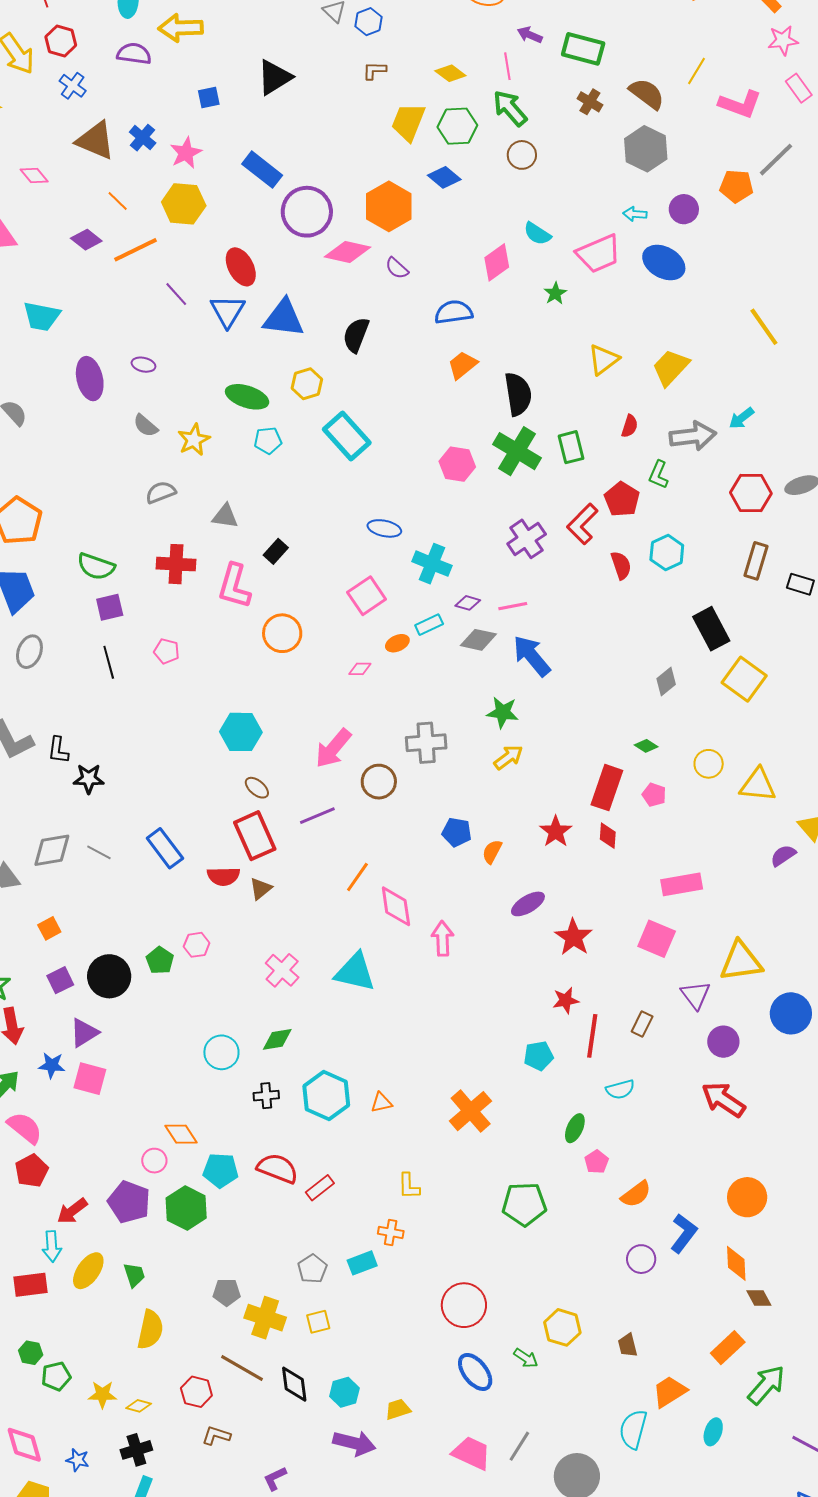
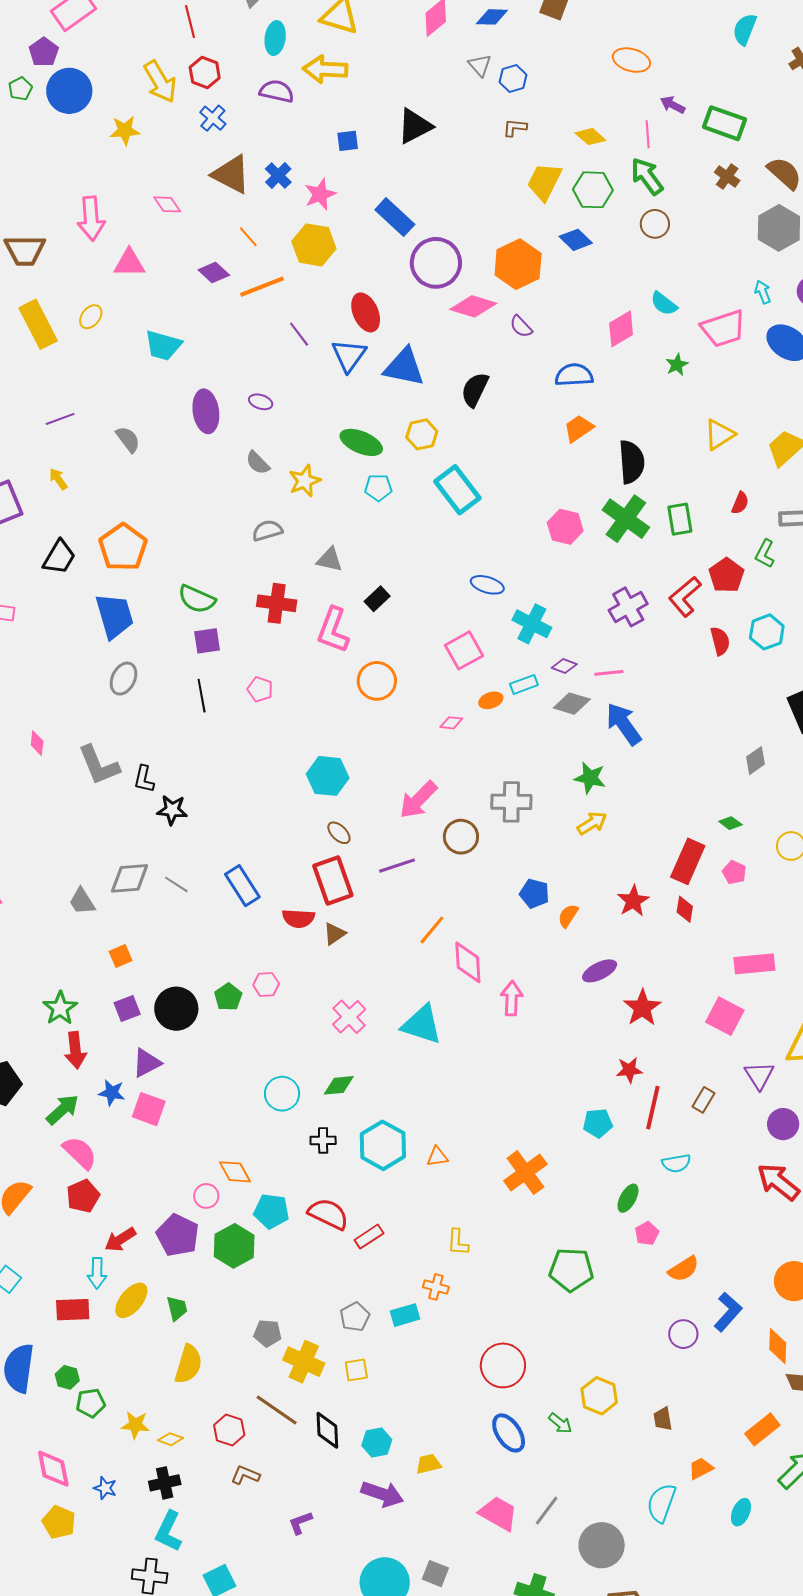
cyan arrow: (635, 214) -> (763, 292), turned 60
orange trapezoid: (669, 1392) -> (701, 1468), size x0.7

